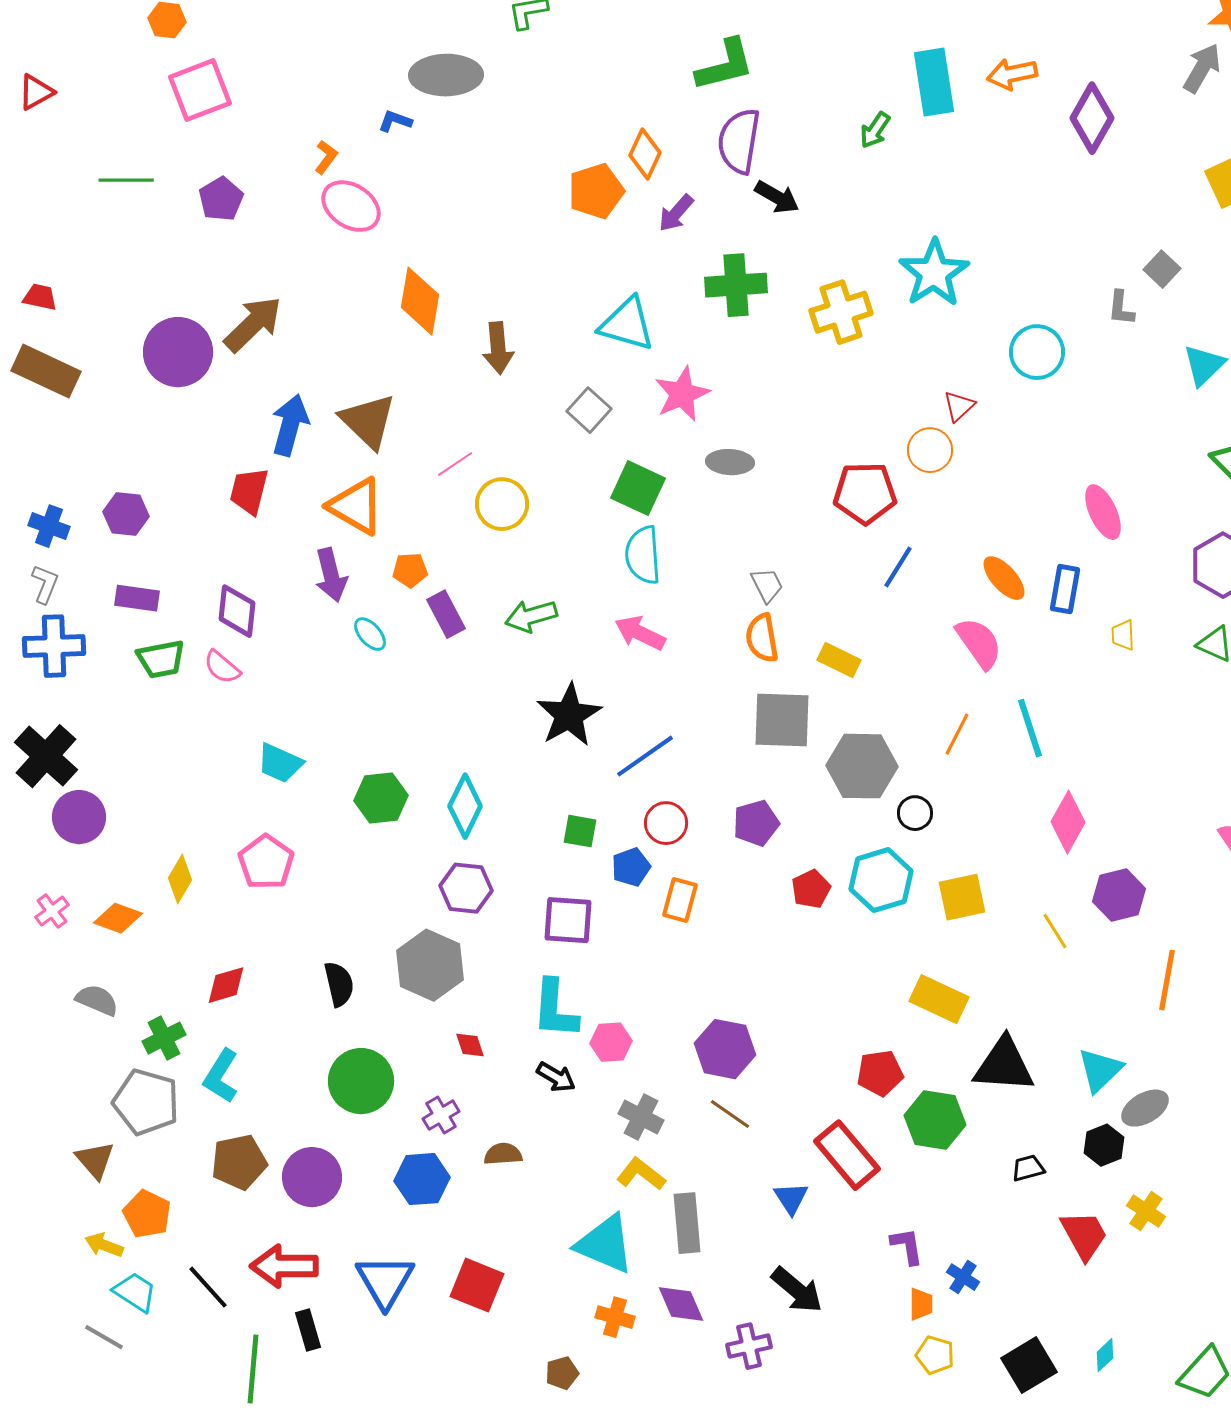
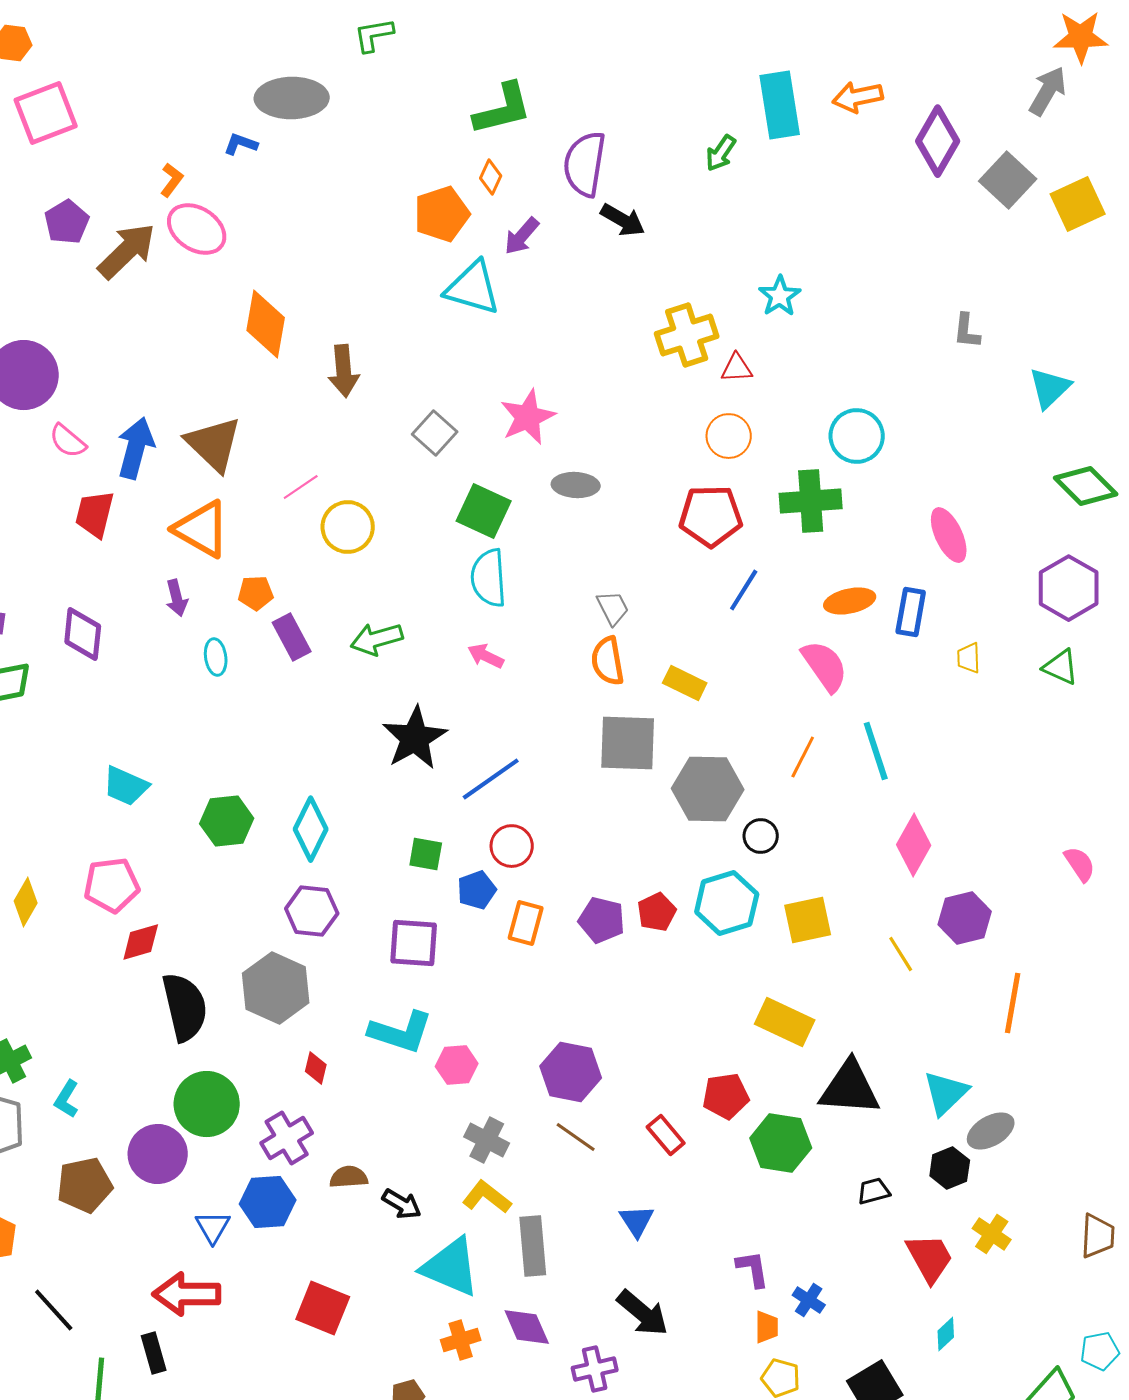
green L-shape: (725, 65) -> (503, 109), moved
orange diamond: (645, 154) -> (491, 177), size x0.7
gray square: (1162, 269) -> (1008, 180), moved, size x1.5
cyan star: (934, 273) -> (780, 296), size x0.6
green cross: (736, 285) -> (811, 501), moved
brown arrow: (253, 324) -> (127, 251), moved
cyan triangle: (627, 324) -> (473, 288), moved
cyan circle: (1037, 352) -> (857, 436), moved
red triangle: (959, 406) -> (737, 368), moved, turned 40
orange circle: (930, 450) -> (729, 436), moved
purple arrow: (331, 575) -> (177, 598), size x0.7
orange ellipse: (1004, 578) -> (850, 601), turned -60
pink arrow: (640, 633) -> (486, 656), size x0.7
cyan ellipse: (370, 634) -> (216, 657), turned 33
pink semicircle: (222, 667) -> (68, 441), moved
purple pentagon: (756, 823) -> (602, 920), moved, turned 30
pink pentagon: (266, 862) -> (112, 885), turned 30
black semicircle: (339, 984) -> (185, 1007), size x1.5
red diamond: (226, 985) -> (141, 942), moved
cyan L-shape: (555, 1009) -> (401, 1032), turned -76
red diamond: (470, 1045) -> (316, 1068), turned 32
cyan L-shape: (221, 1076) -> (67, 1099), size x0.7
black arrow: (556, 1077) -> (402, 1204), moved
purple cross: (441, 1115) -> (287, 1138), size x1.4
red rectangle: (847, 1155) -> (666, 1135), moved, size x0.6
purple circle: (312, 1177) -> (158, 1154), moved
red arrow: (284, 1266) -> (187, 1294), moved
blue triangle: (385, 1281) -> (213, 1227), moved, size x0.6
orange cross: (615, 1317) -> (461, 1340), turned -33
cyan diamond: (1105, 1355) -> (946, 1334), moved

